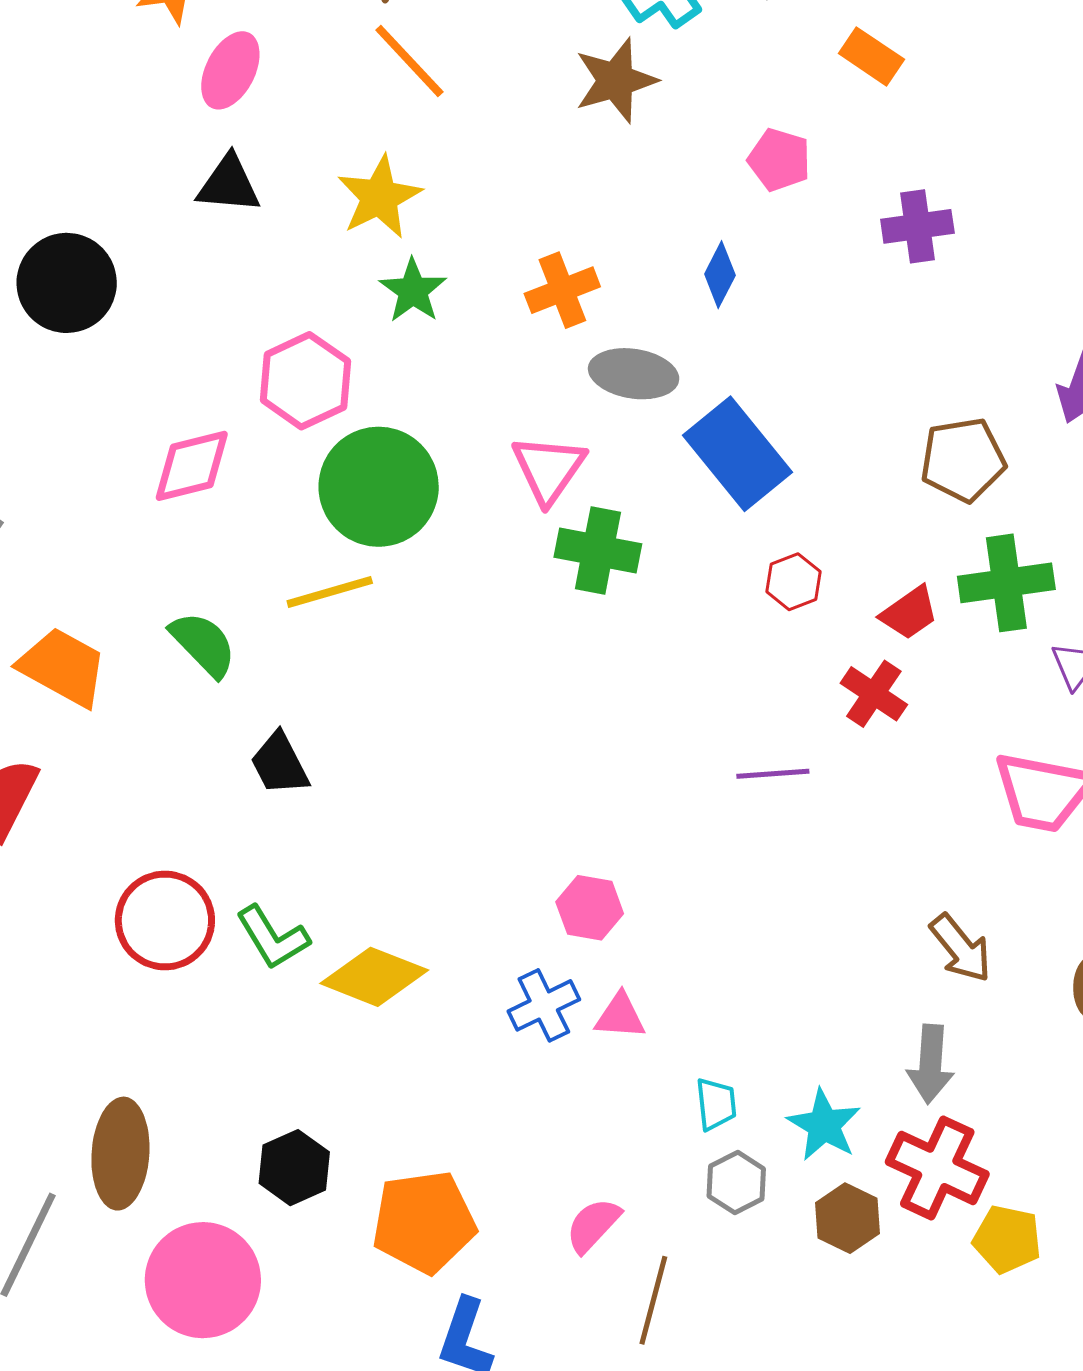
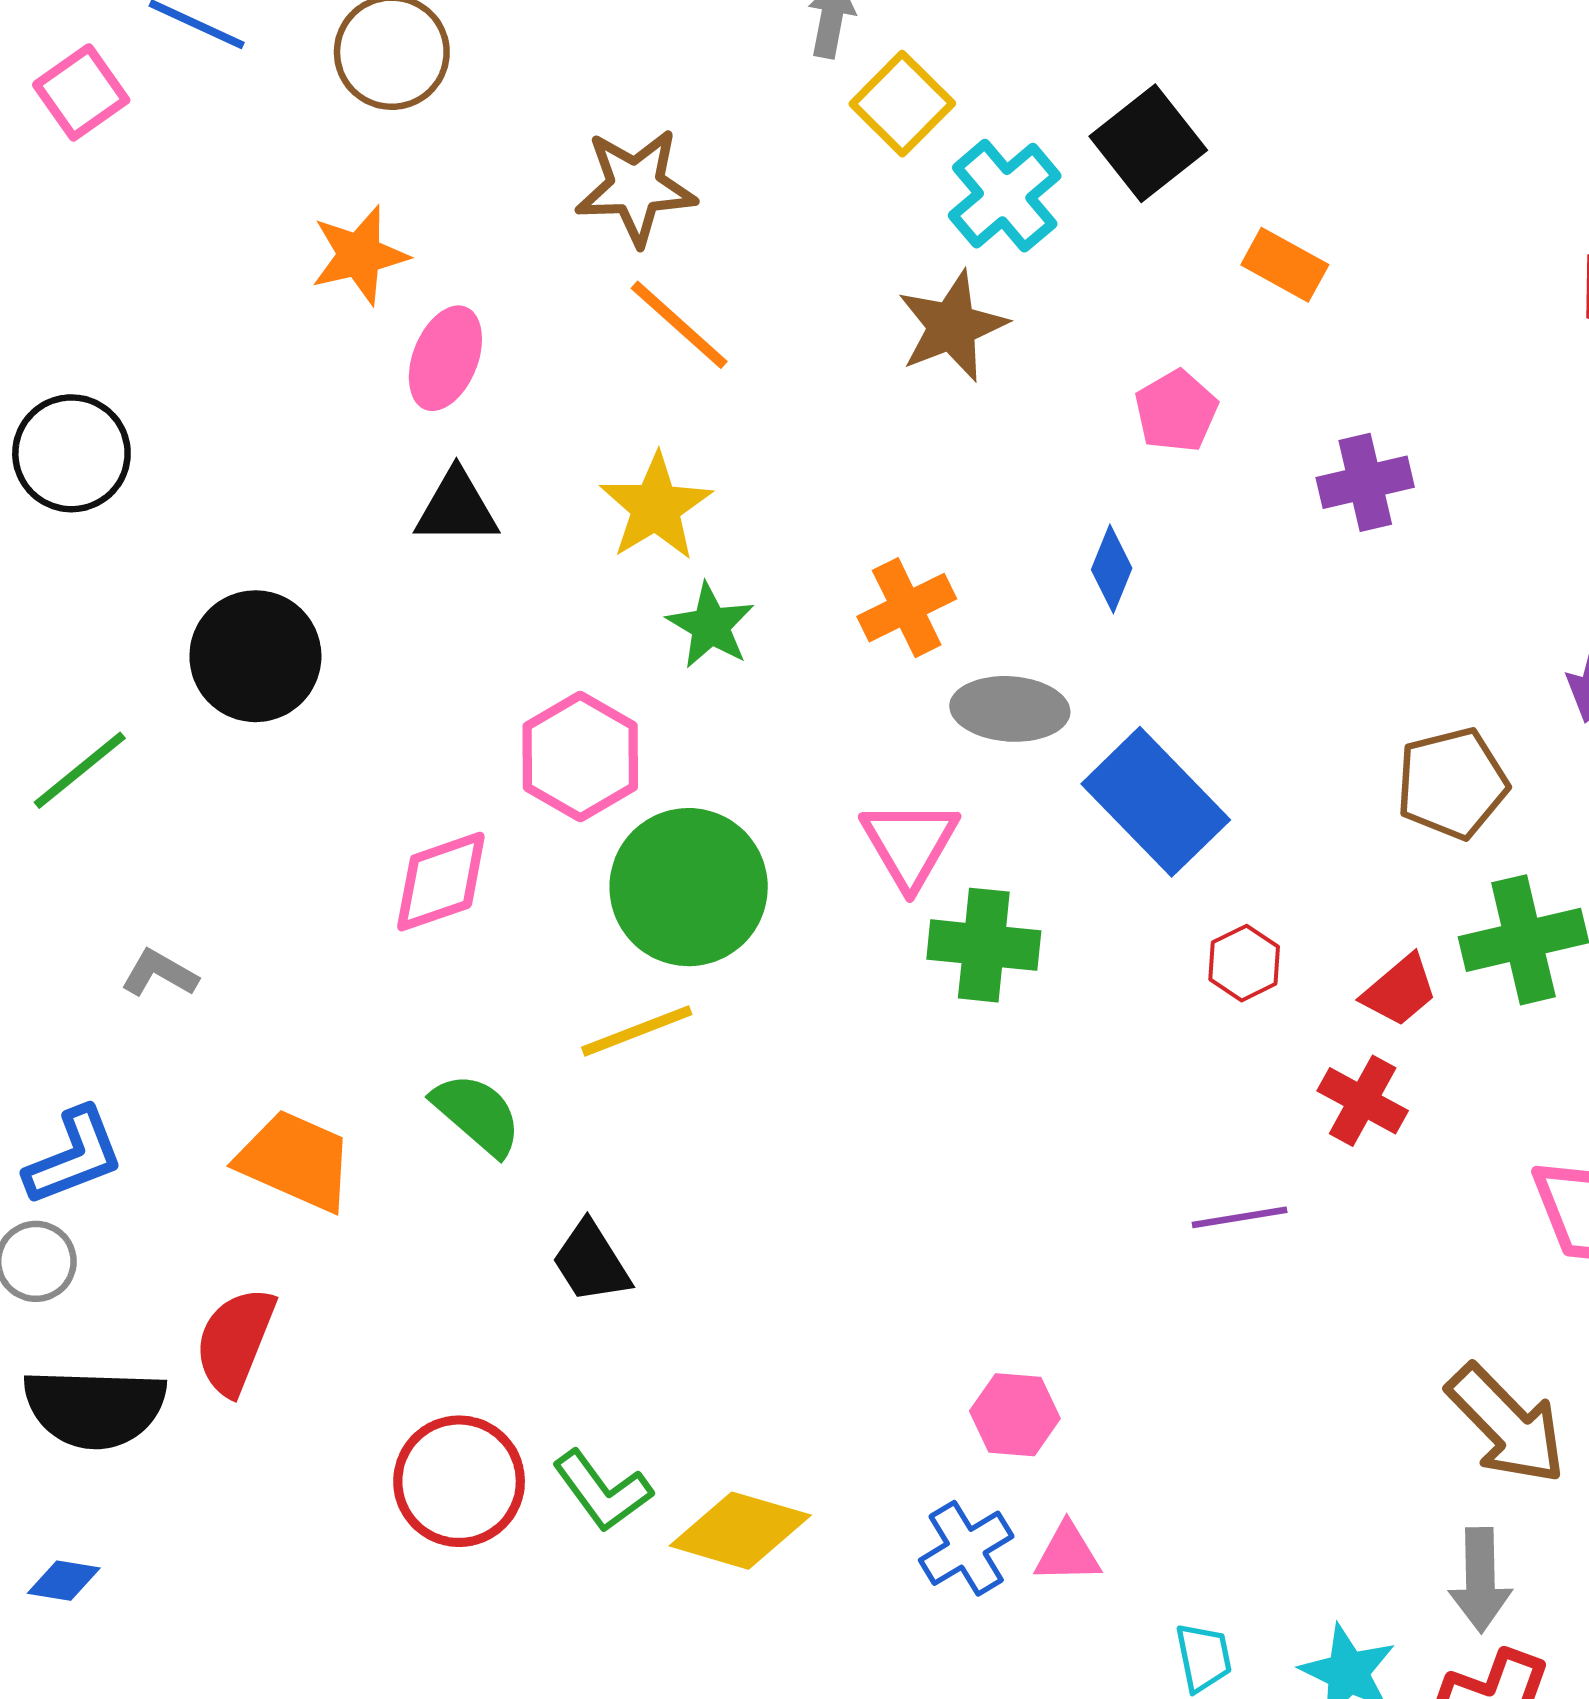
pink pentagon: (779, 160) -> (1176, 411), turned 30
brown arrow: (961, 948) -> (1506, 1424), size x1.4

